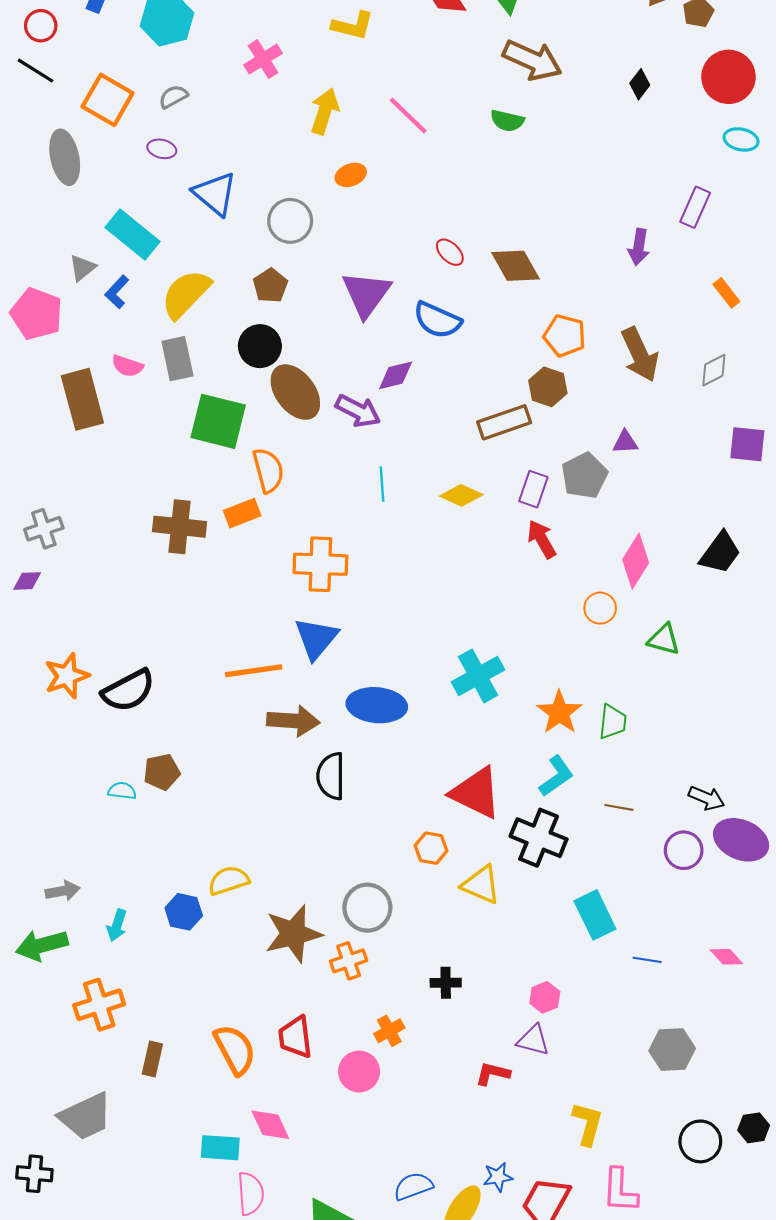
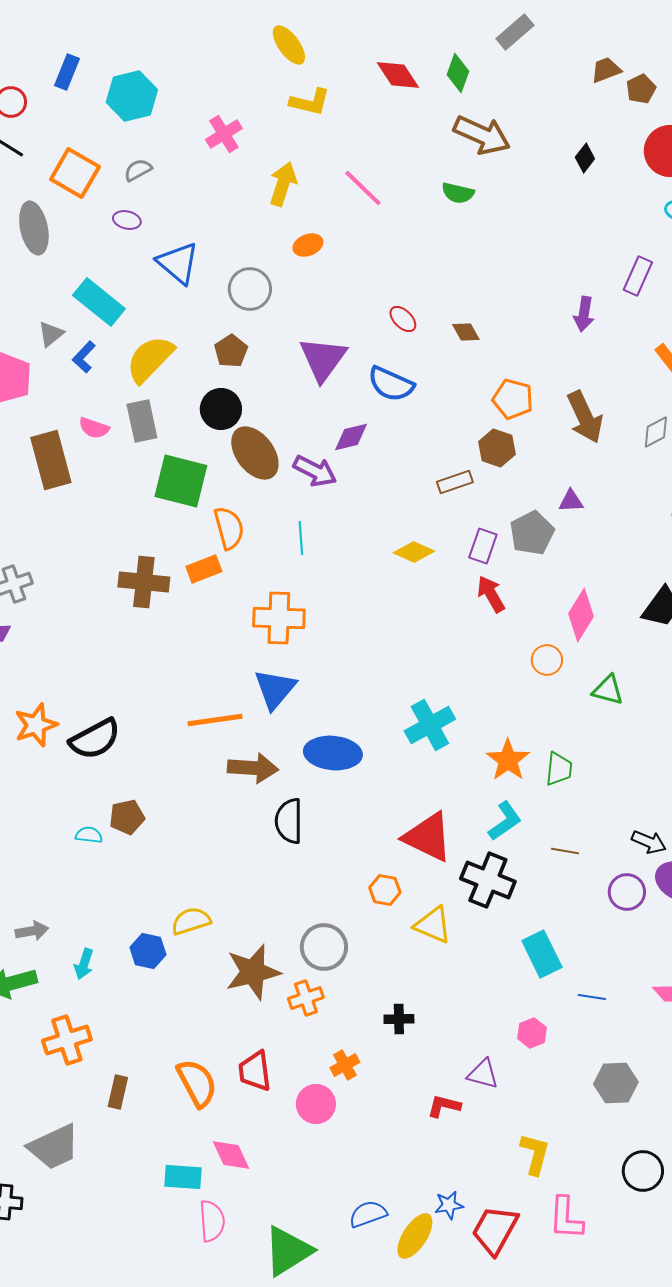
brown diamond: (516, 266) -> (466, 332), size x0.6
brown rectangle: (504, 422) -> (455, 482), size x0.7
cyan line: (382, 484) -> (301, 538), moved
pink hexagon: (545, 997) -> (532, 1033), moved

